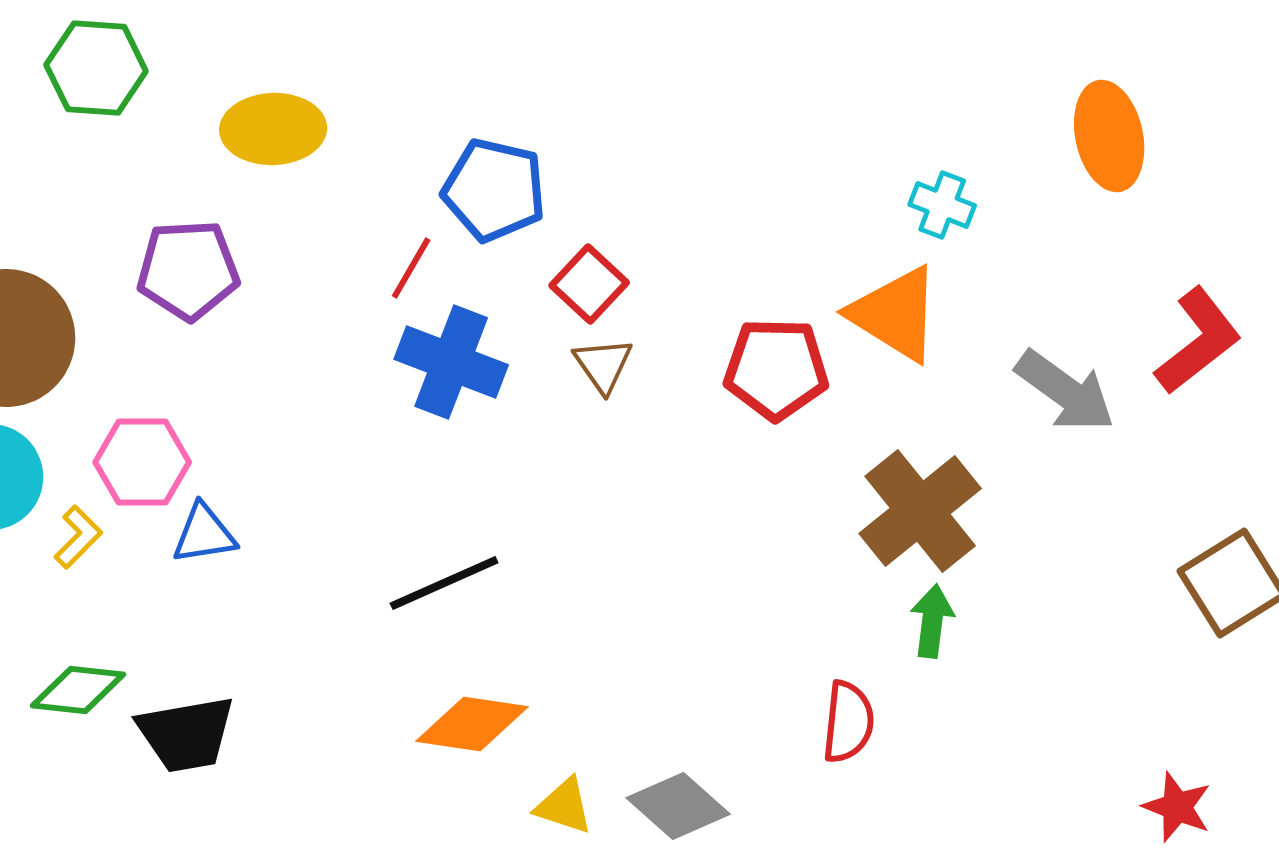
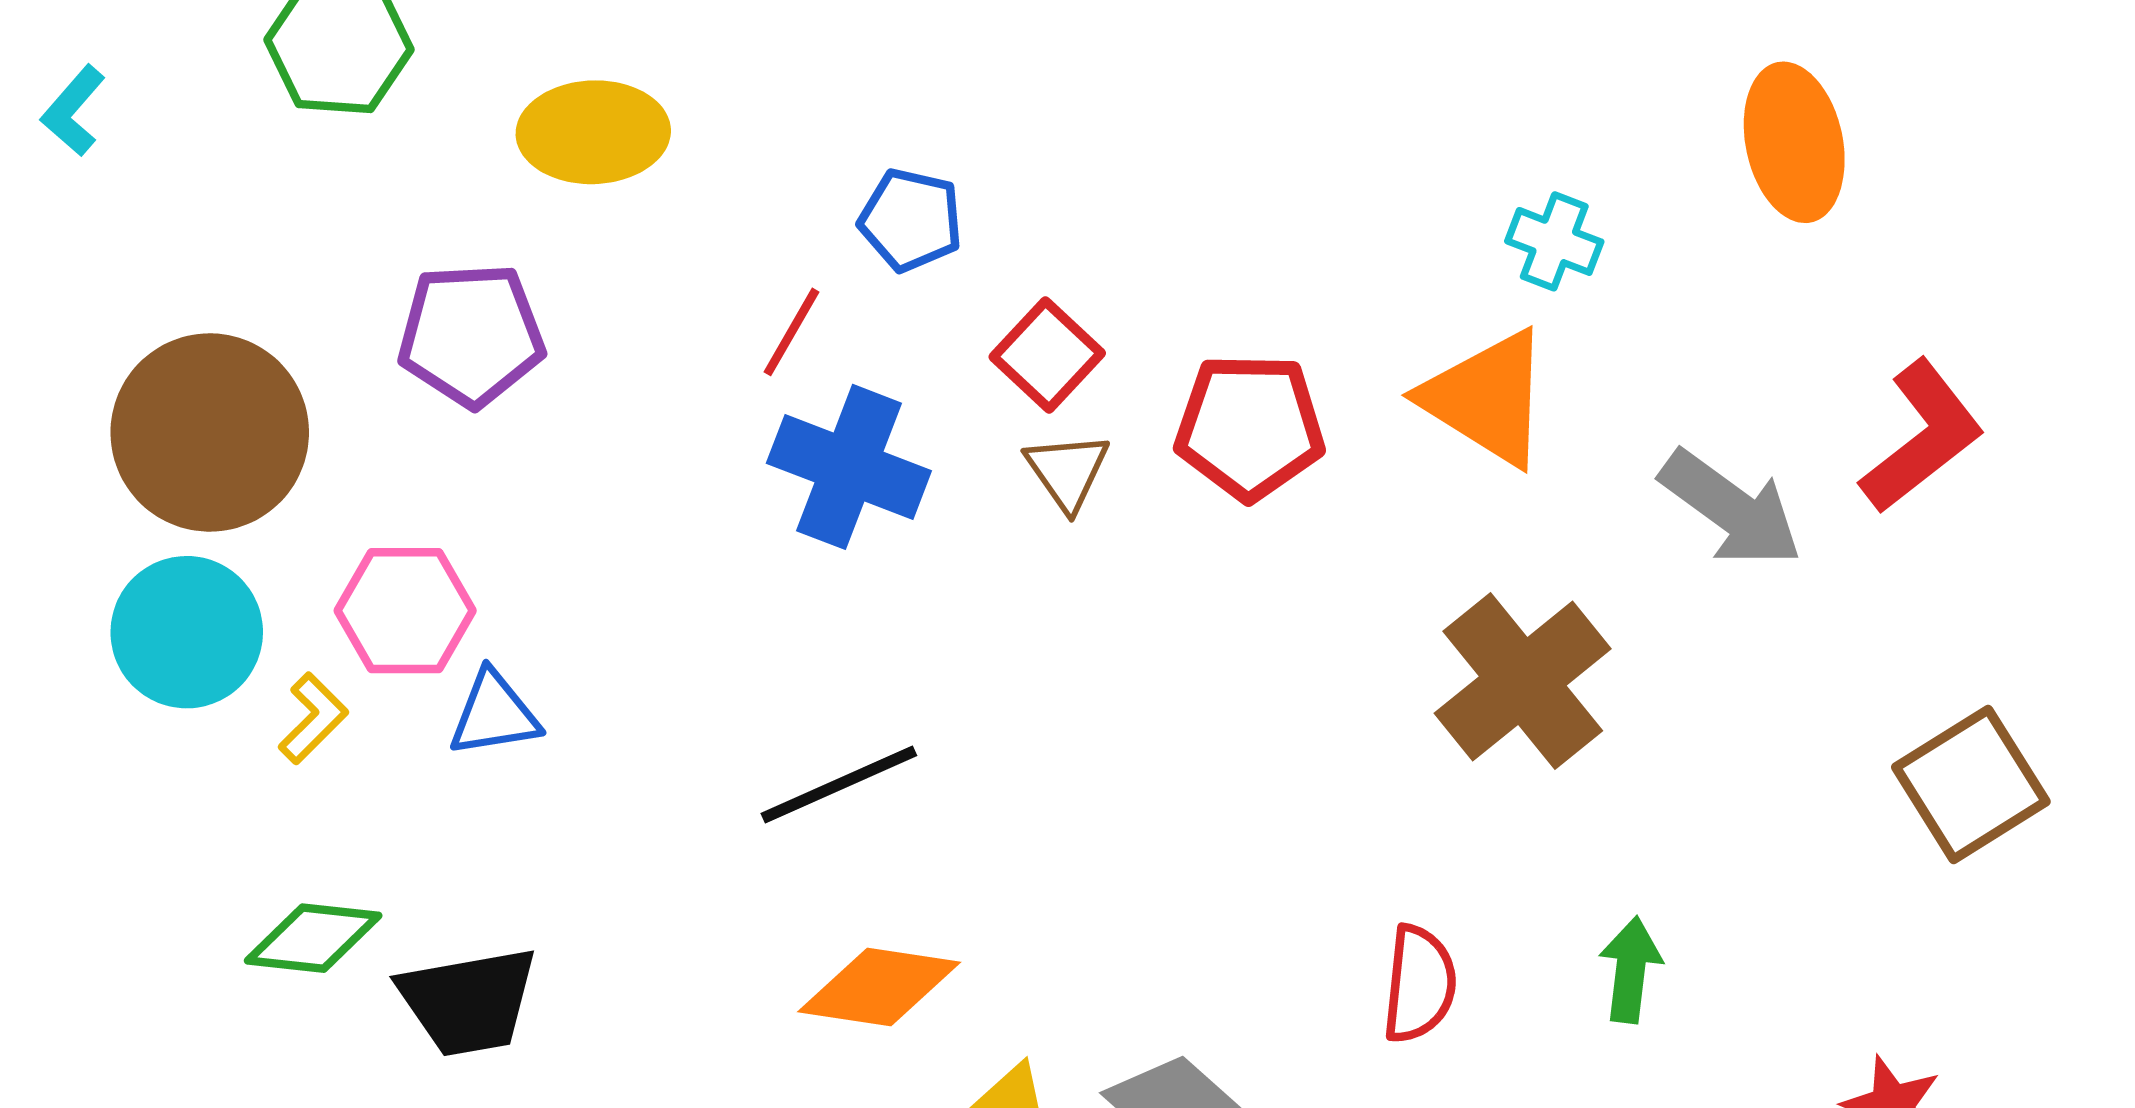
blue pentagon: (494, 190) -> (911, 220), size x0.7
red pentagon: (776, 369) -> (1250, 427), moved
green arrow: (932, 621) -> (1630, 970), moved

